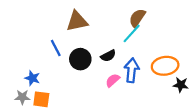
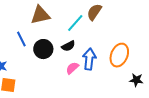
cyan line: (132, 33) -> (75, 23), moved
orange ellipse: (165, 66) -> (119, 55), turned -60
black star: (181, 85) -> (136, 80), moved

